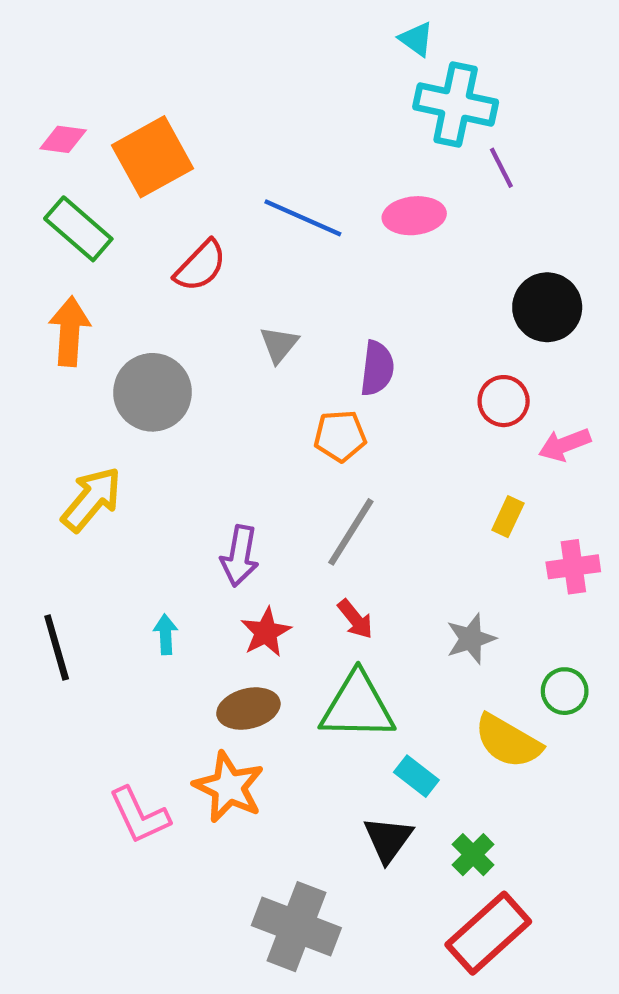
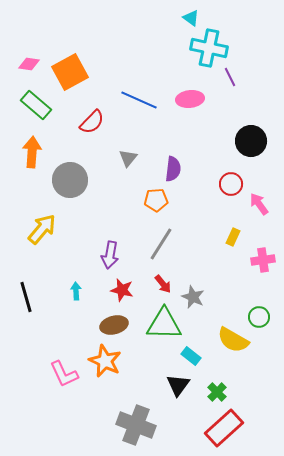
pink arrow: (565, 445) -> (259, 204), turned 75
red star: (266, 632) -> (122, 290), turned -30
gray star: (471, 639) -> (193, 297), moved, turned -30

